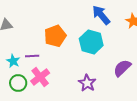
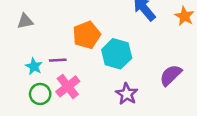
cyan hexagon: (91, 42) -> (117, 54), moved

